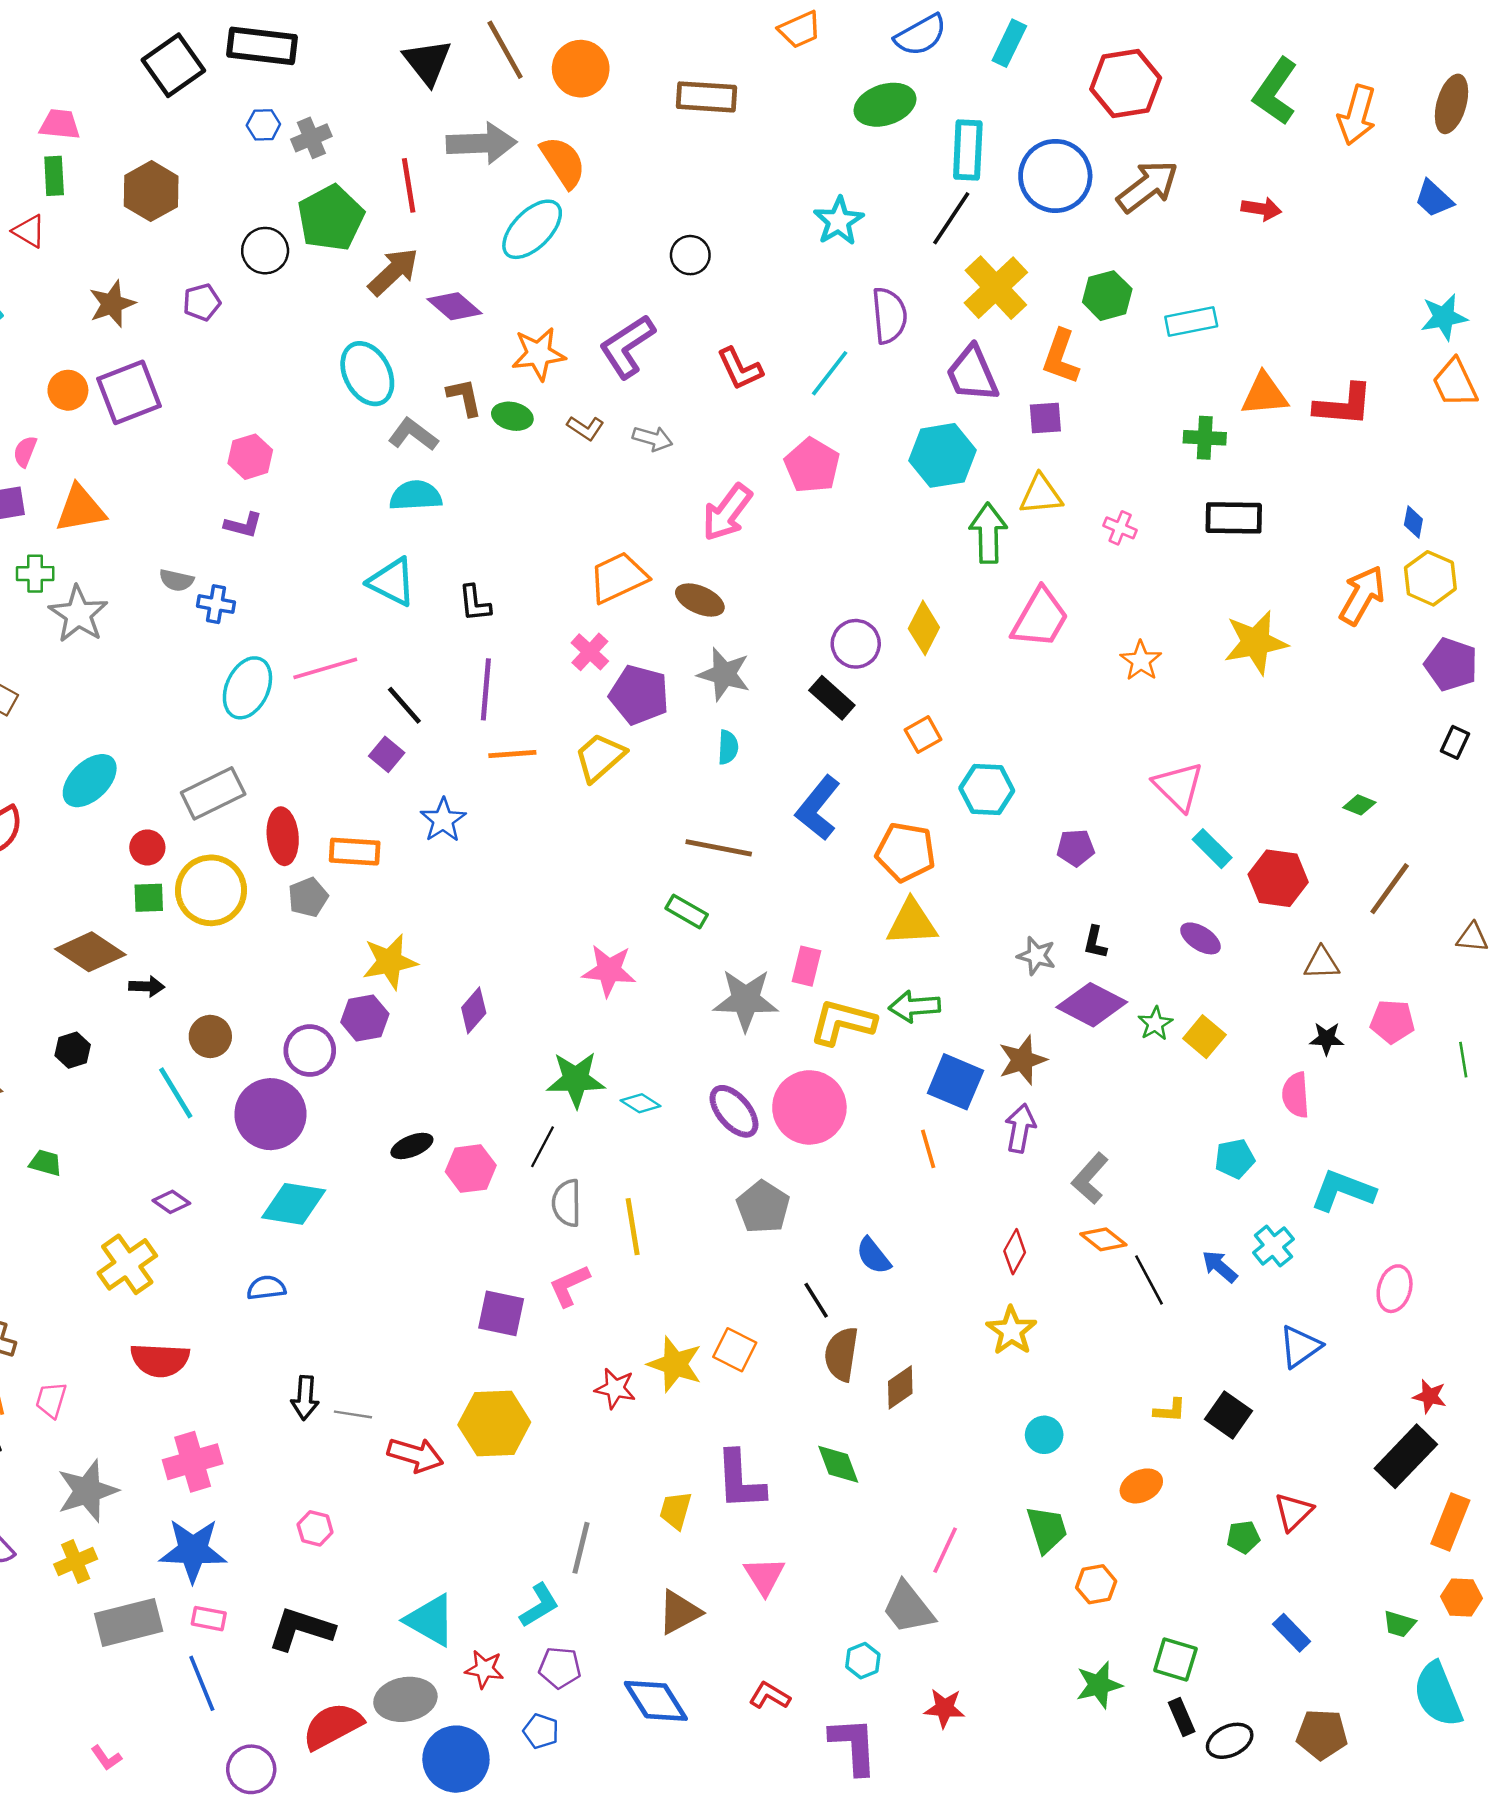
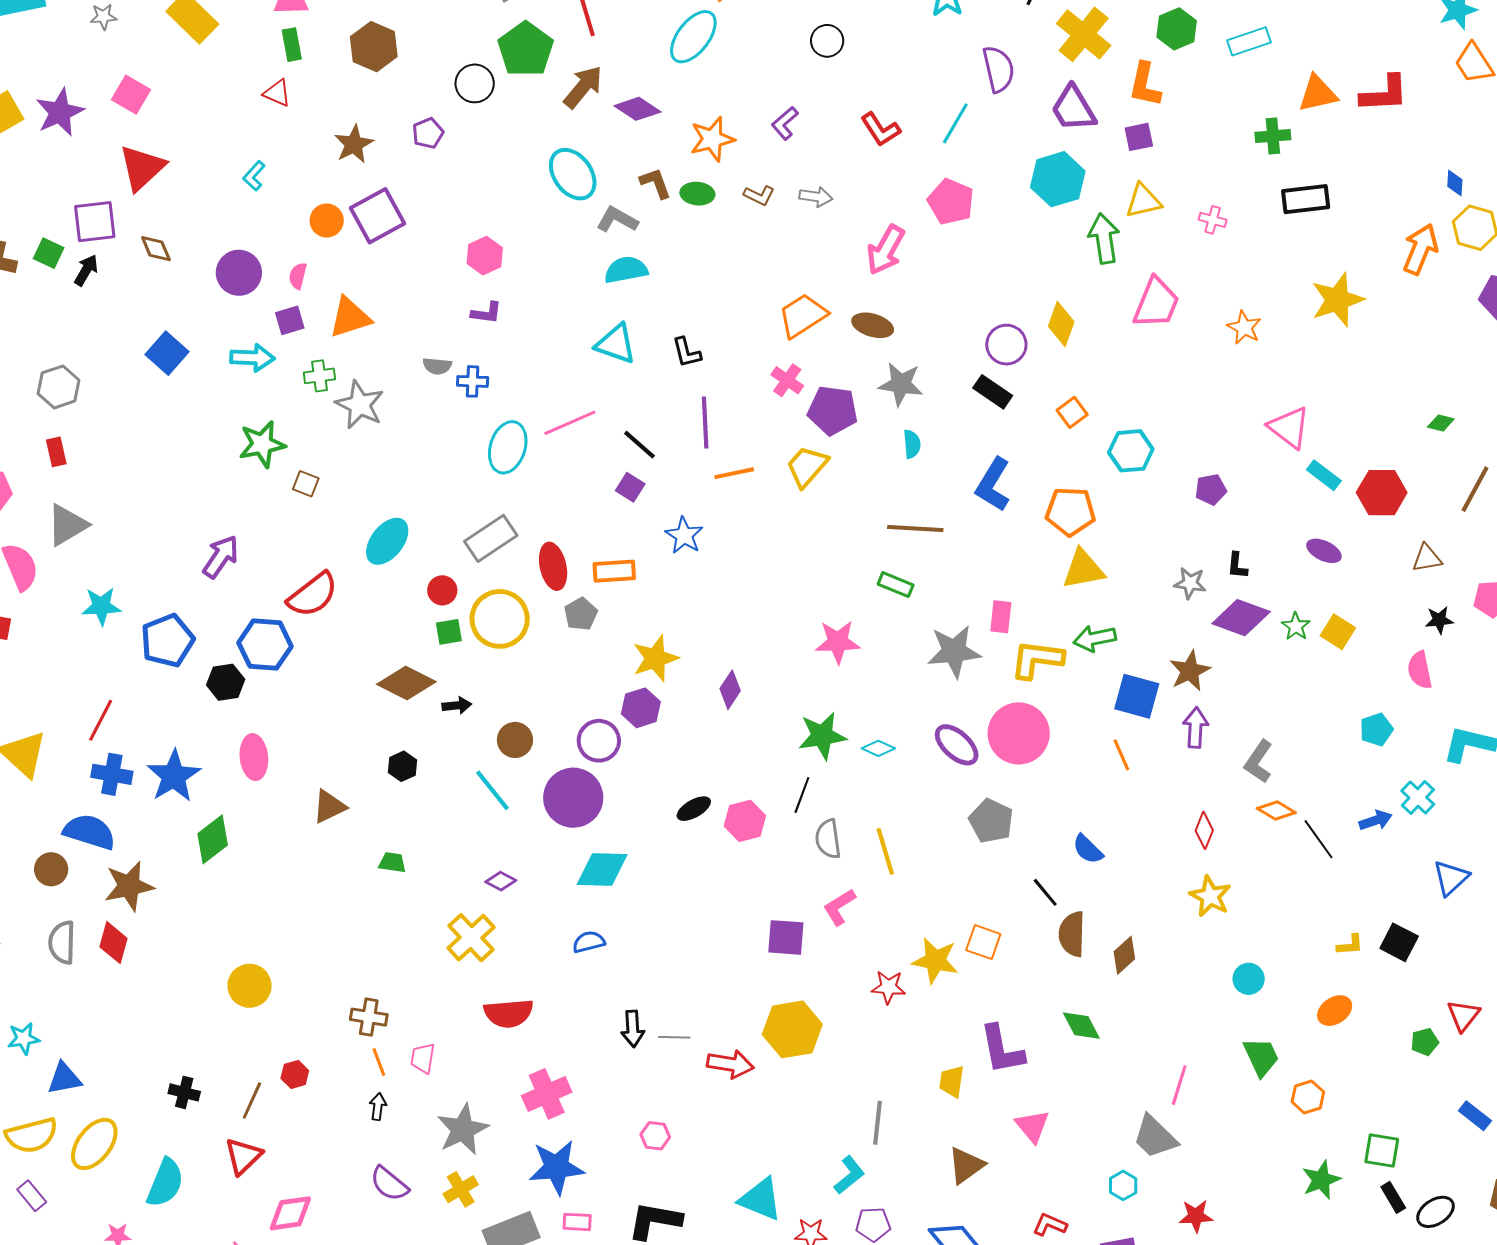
purple L-shape: (627, 346) -> (785, 123), size x0.6
blue arrow: (1220, 1267) -> (1376, 820), turned 128

